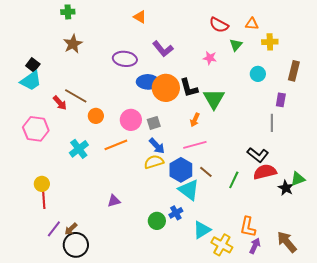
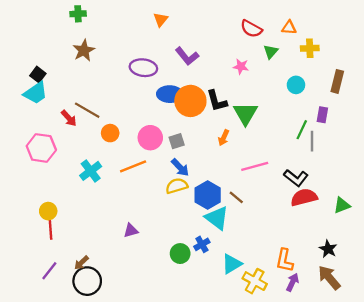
orange triangle: (140, 17) -> (161, 20), turned 40
pink line: (195, 145) -> (255, 166), moved
green line: (234, 180) -> (302, 130), moved
black star: (286, 188) -> (328, 249), moved
purple line: (54, 229) -> (49, 271), moved

